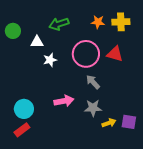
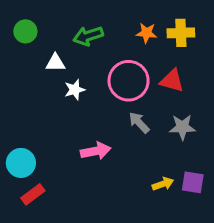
green circle: (13, 31) -> (25, 31), moved
gray star: (93, 108) -> (182, 127), moved
cyan circle: (24, 109) -> (21, 163), moved

